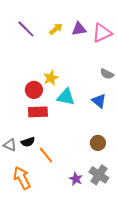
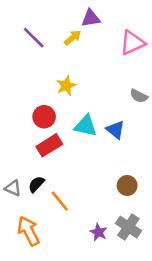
purple triangle: (79, 29) -> (91, 18), moved
yellow star: (51, 78) -> (66, 86), moved
blue triangle: (99, 101) -> (115, 130), moved
red rectangle: (38, 112) -> (49, 145), turned -30
black semicircle: (28, 142) -> (36, 184), turned 152

